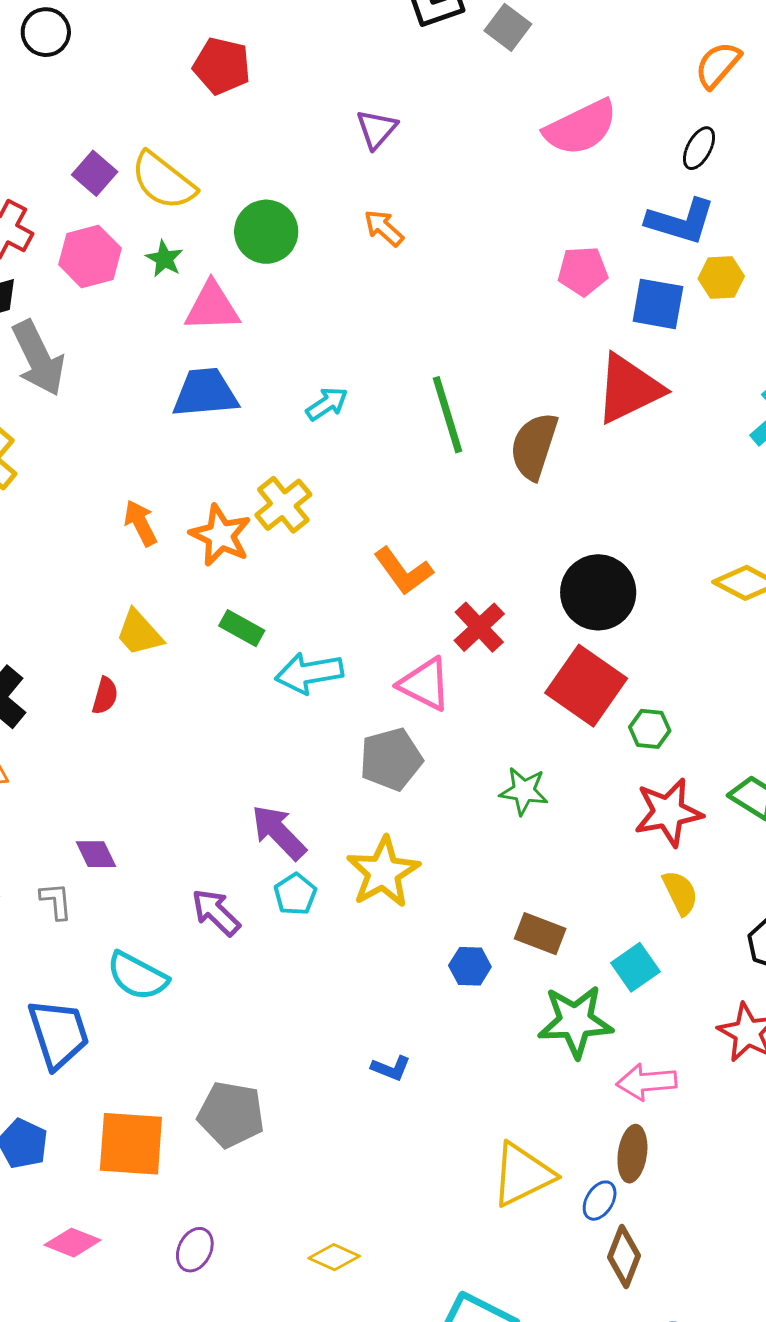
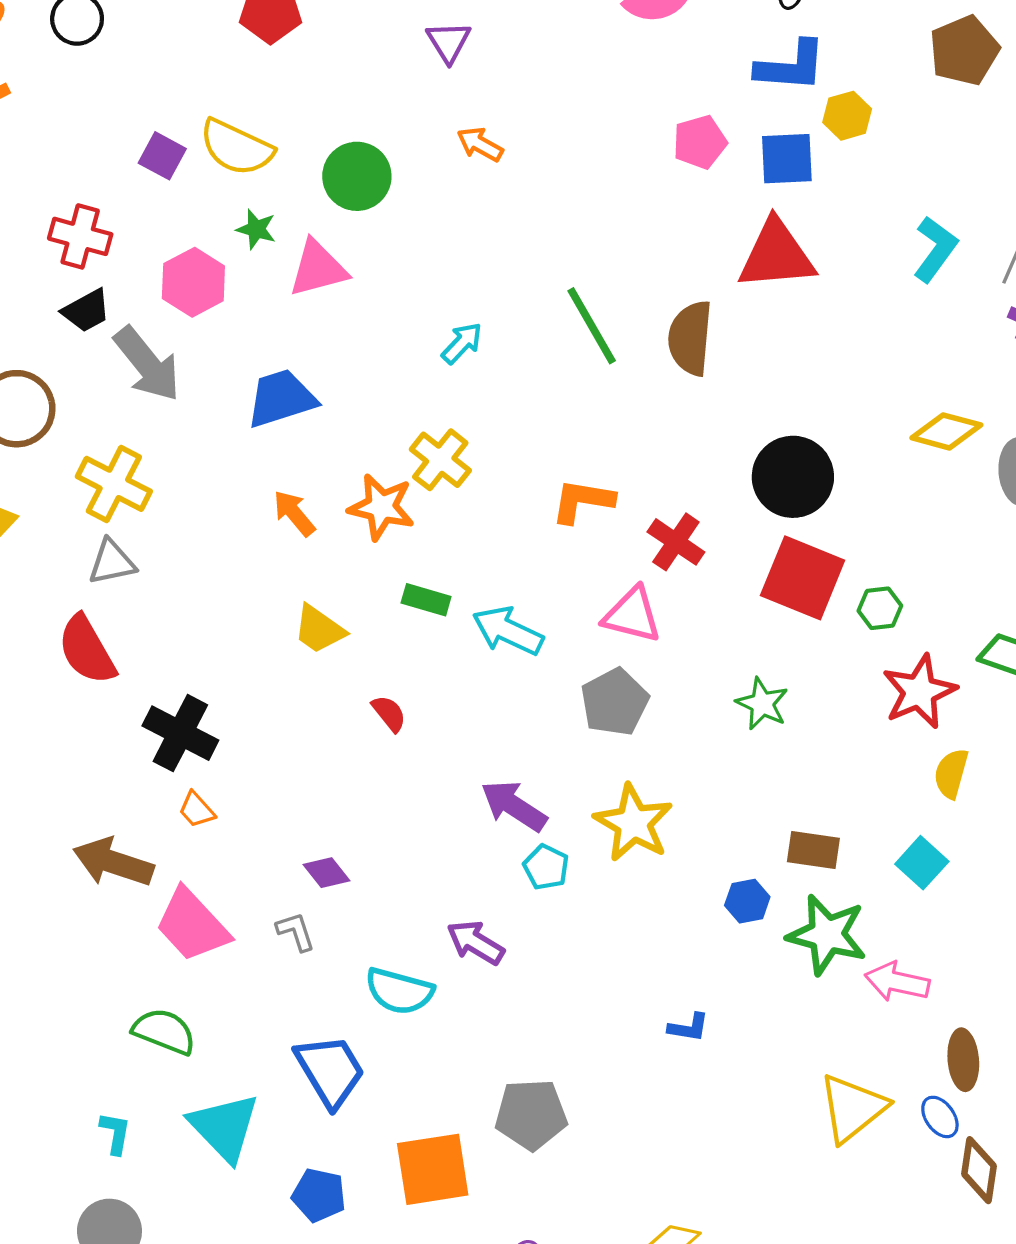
pink hexagon: (90, 256) -> (193, 282), moved
red triangle: (629, 389) -> (776, 255), turned 34
blue trapezoid: (205, 393) -> (281, 398), moved
orange L-shape: (403, 571) -> (583, 501), turned 148
cyan arrow: (309, 673) -> (508, 631), turned 48
red semicircle: (105, 696) -> (389, 713), moved, turned -42
green star: (524, 791) -> (762, 704), turned 30
yellow semicircle: (680, 893) -> (951, 774), turned -126
purple arrow: (216, 912) -> (475, 942), moved
green star: (575, 1021) -> (827, 935), moved, turned 30
pink arrow: (647, 1082) -> (897, 982), moved, turned 30
blue ellipse: (600, 1201) -> (940, 1117), turned -54

